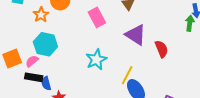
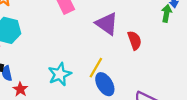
cyan star: (96, 60) -> (60, 74), moved

